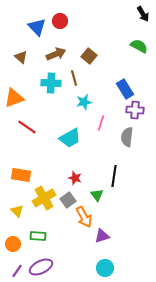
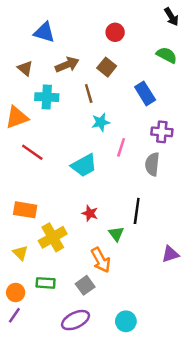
red circle: (60, 21) -> (115, 32), moved
blue triangle: (37, 27) -> (44, 32), turned -30
cyan cross: (51, 83) -> (47, 97), moved
blue rectangle: (125, 89) -> (145, 93), moved
gray square: (68, 200) -> (85, 285), moved
purple triangle: (102, 236) -> (170, 254), moved
purple ellipse: (41, 267) -> (76, 320), moved
purple line: (17, 271) -> (14, 315), moved

